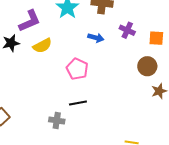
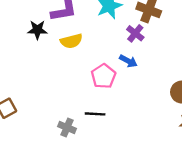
purple cross: (127, 30) -> (135, 33), moved
blue arrow: (96, 38) -> (128, 61), moved

